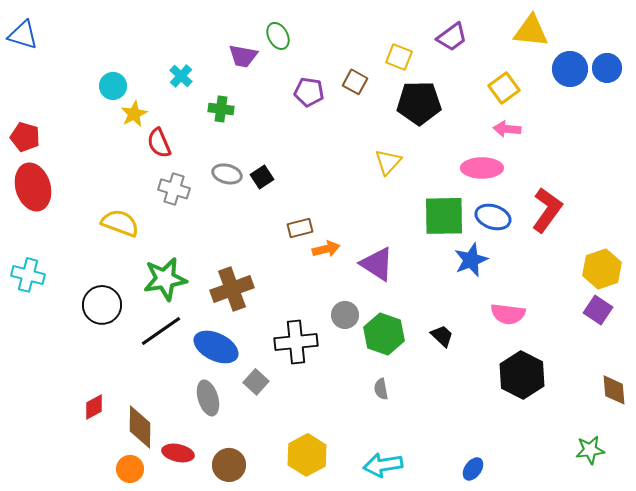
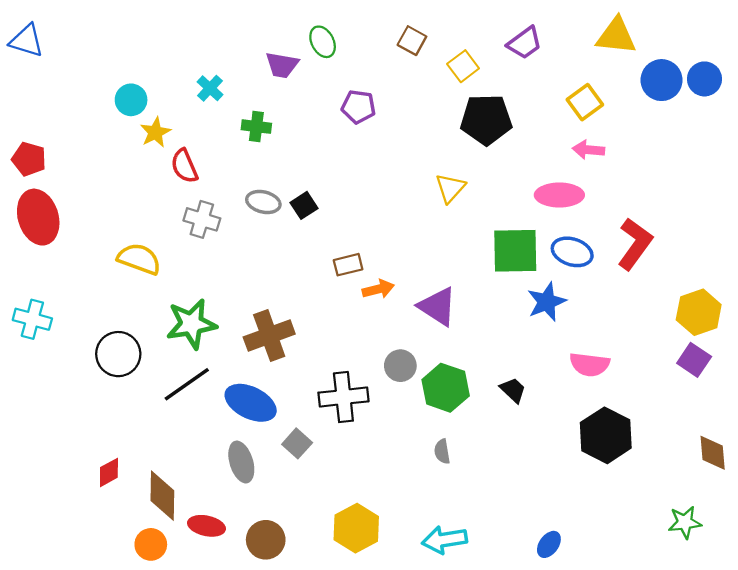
yellow square: (399, 57) -> (463, 66), turned 32
brown square: (355, 82) -> (412, 41), moved

